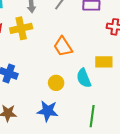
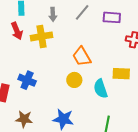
yellow circle: (56, 83) -> (74, 80), moved

